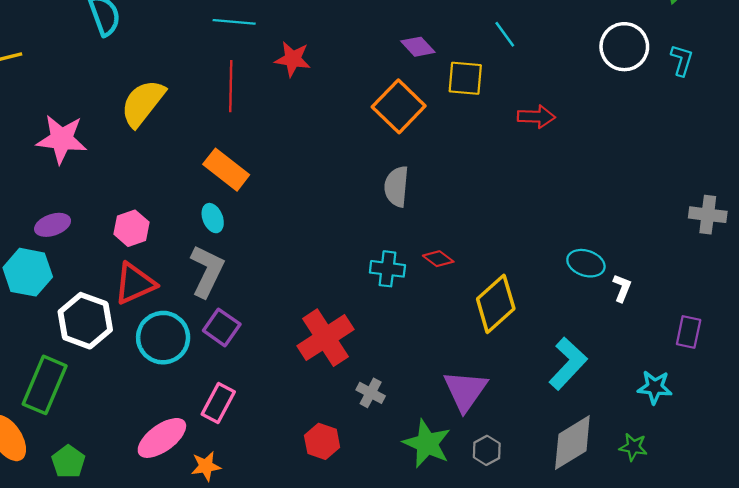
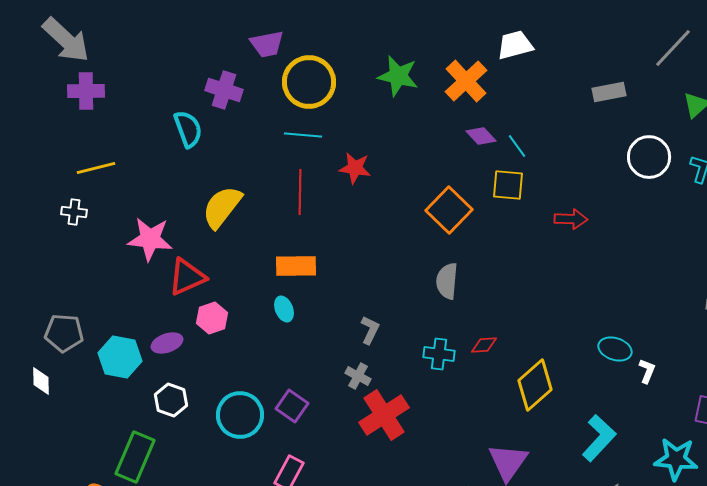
cyan line: (505, 34) -> (517, 146), moved
purple diamond: (418, 47) -> (481, 136), moved
orange rectangle: (226, 170) -> (296, 266), turned -39
purple ellipse: (53, 225) -> (167, 343), moved
red diamond: (438, 259) -> (484, 345), turned -40
gray L-shape: (207, 271) -> (370, 330), moved, size x0.6
red triangle: (135, 283) -> (187, 277), moved
white hexagon: (85, 321) -> (171, 400), size x0.7
cyan star: (655, 387) -> (676, 459), size x1.4
gray cross: (371, 393) -> (358, 376), moved

